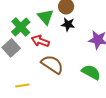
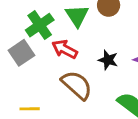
black star: (68, 24) -> (108, 60), moved

